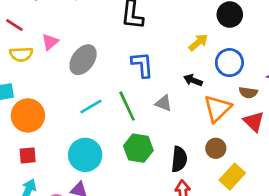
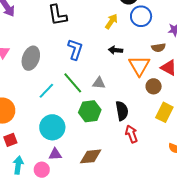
blue circle: (229, 63) -> (141, 16), moved
blue L-shape: (142, 65) -> (75, 49), turned 40
gray triangle: (164, 103) -> (99, 83), moved
brown circle: (216, 148) -> (154, 86), moved

